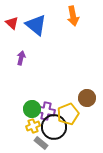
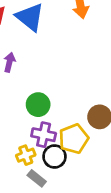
green circle: (32, 109) -> (38, 105), moved
black circle: (54, 127) -> (54, 157), size x0.7

